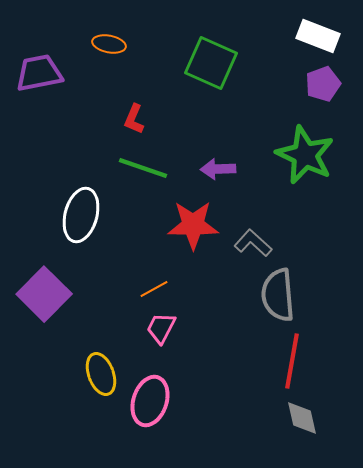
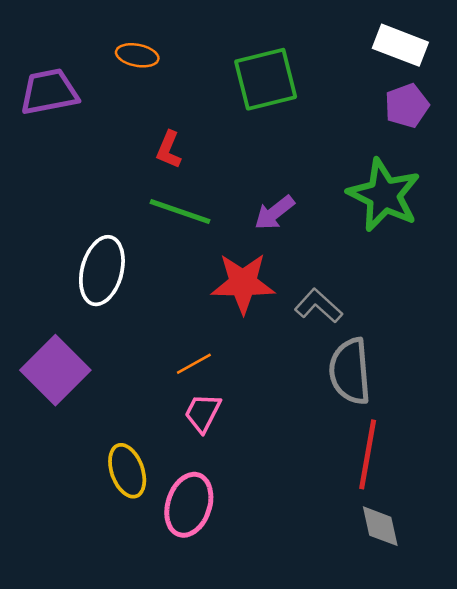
green square: (211, 63) -> (266, 79), turned -38
purple arrow: (218, 169) -> (274, 213), turned -36

